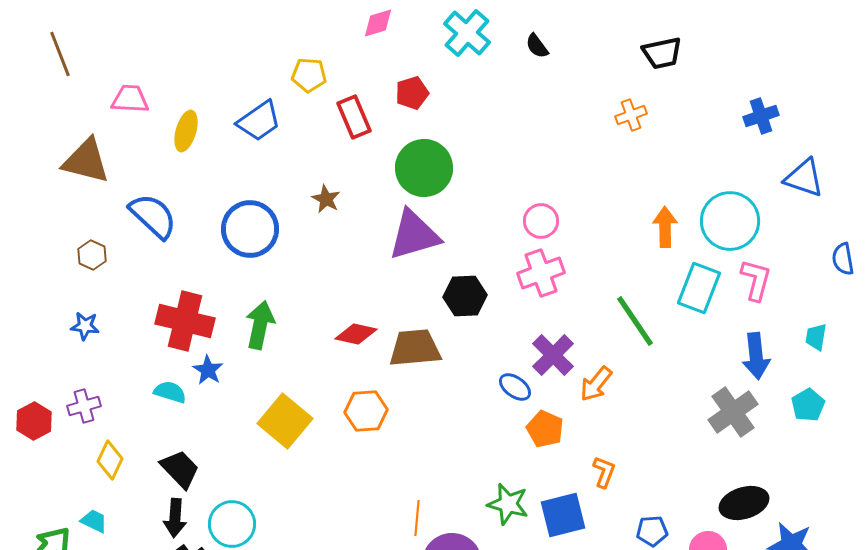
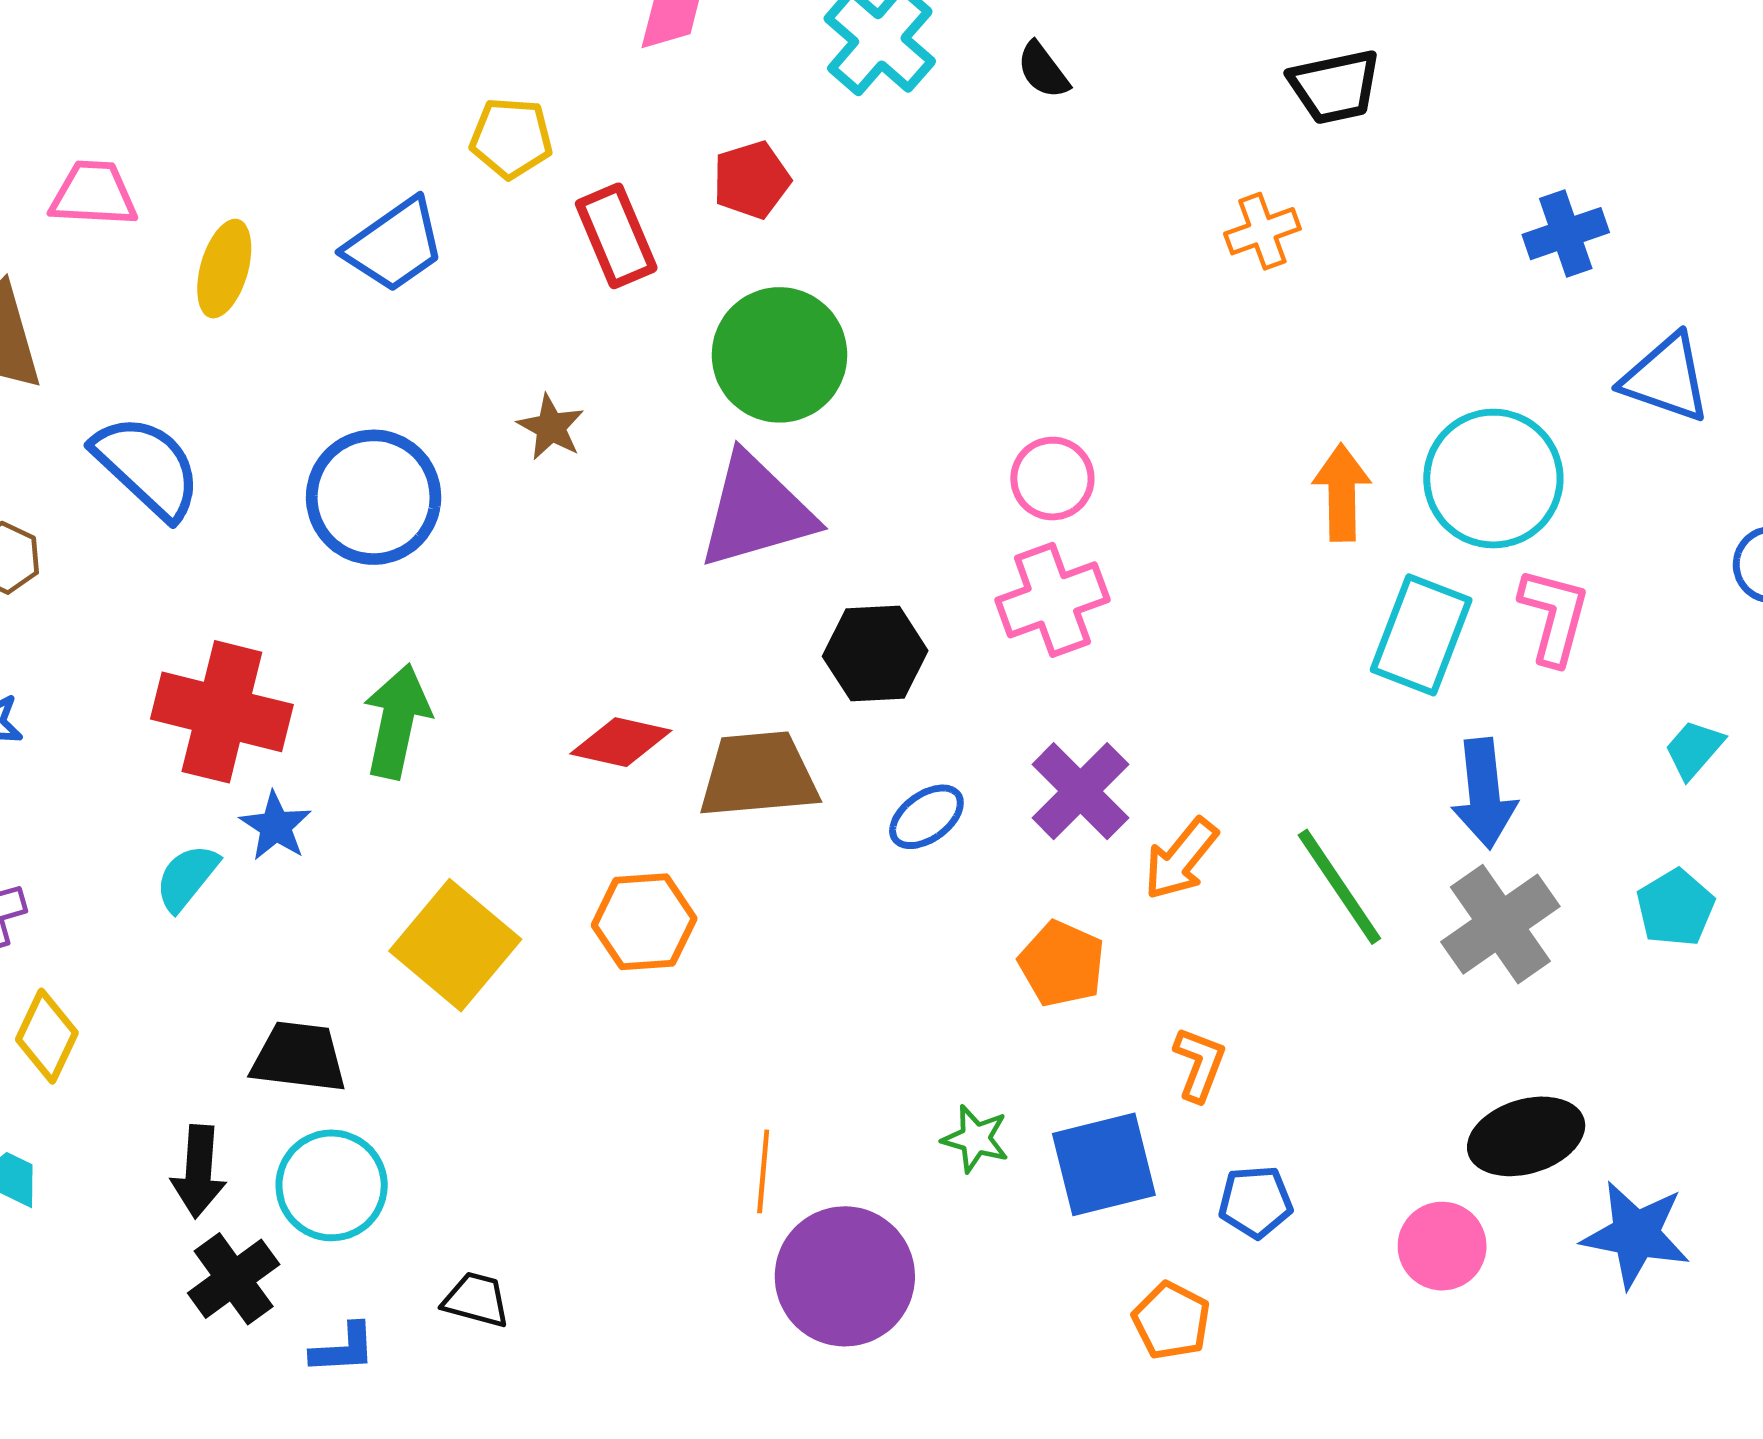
green line: (635, 321) -> (1339, 887), moved
cyan trapezoid: (816, 337) -> (1694, 749), turned 32
blue arrow: (756, 356) -> (1484, 793), moved
blue ellipse: (515, 387) -> (926, 817), moved, turned -72
cyan semicircle: (170, 392) -> (187, 877), turned -68
black trapezoid: (180, 469) -> (299, 1057), moved, turned -39
green star: (508, 504) -> (975, 1139), size x0.7
blue pentagon: (652, 531) -> (1255, 1202), moved

